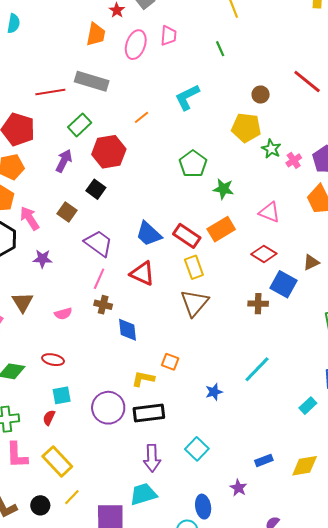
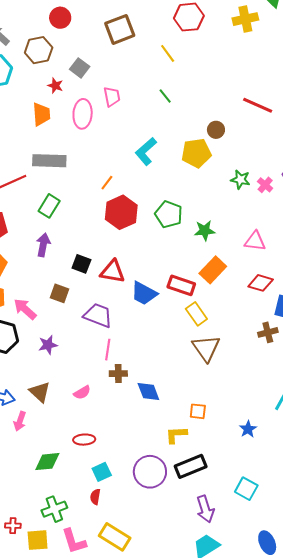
yellow pentagon: (246, 128) -> (196, 153), moved
red hexagon: (109, 152) -> (121, 212), moved
red triangle: (142, 273) -> (112, 272), moved

